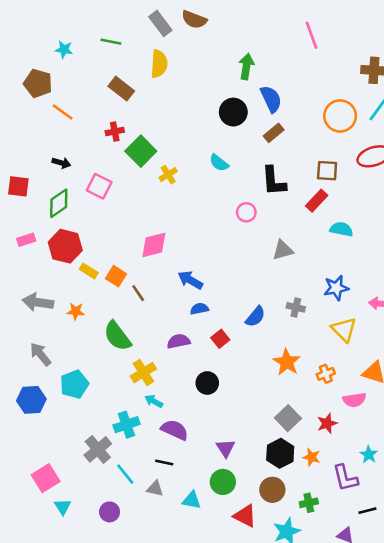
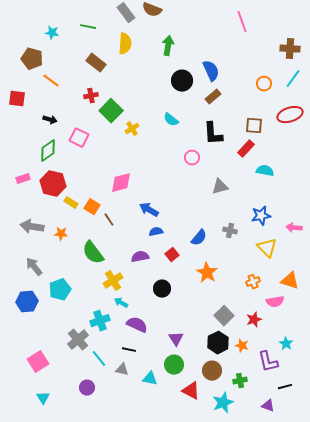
green arrow: (246, 66) -> (168, 46), moved
orange circle: (340, 116) -> (264, 84), size x0.6
red square: (18, 186) -> (17, 99), moved
orange star: (287, 362) -> (207, 273), moved
cyan triangle: (63, 507) -> (43, 398), moved

